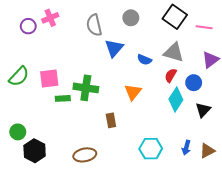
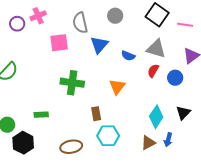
pink square: (49, 78) -> (59, 43), moved
green rectangle: (63, 98) -> (41, 115), moved
cyan diamond: (176, 99) -> (156, 117), moved
black triangle: (203, 110) -> (183, 113), moved
cyan hexagon: (151, 149) -> (108, 136), moved
brown triangle: (207, 151) -> (148, 143), moved

